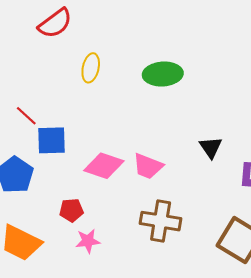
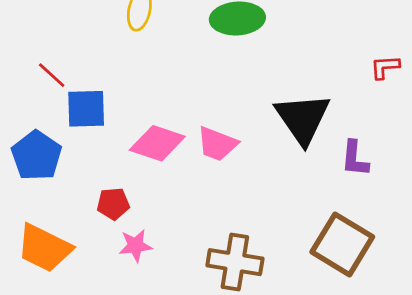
black triangle: (211, 147) -> (303, 118), size x1.8
brown cross: (161, 221) -> (235, 262), moved

